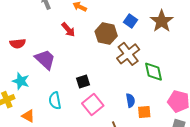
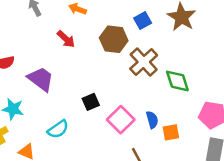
blue square: (131, 21) -> (143, 21), turned 32
cyan semicircle: (55, 101) -> (58, 129), turned -108
pink square: (93, 105) -> (121, 120), moved

